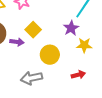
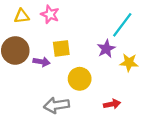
yellow square: (33, 30) -> (61, 48), turned 35
yellow star: (84, 45) -> (129, 62), moved

